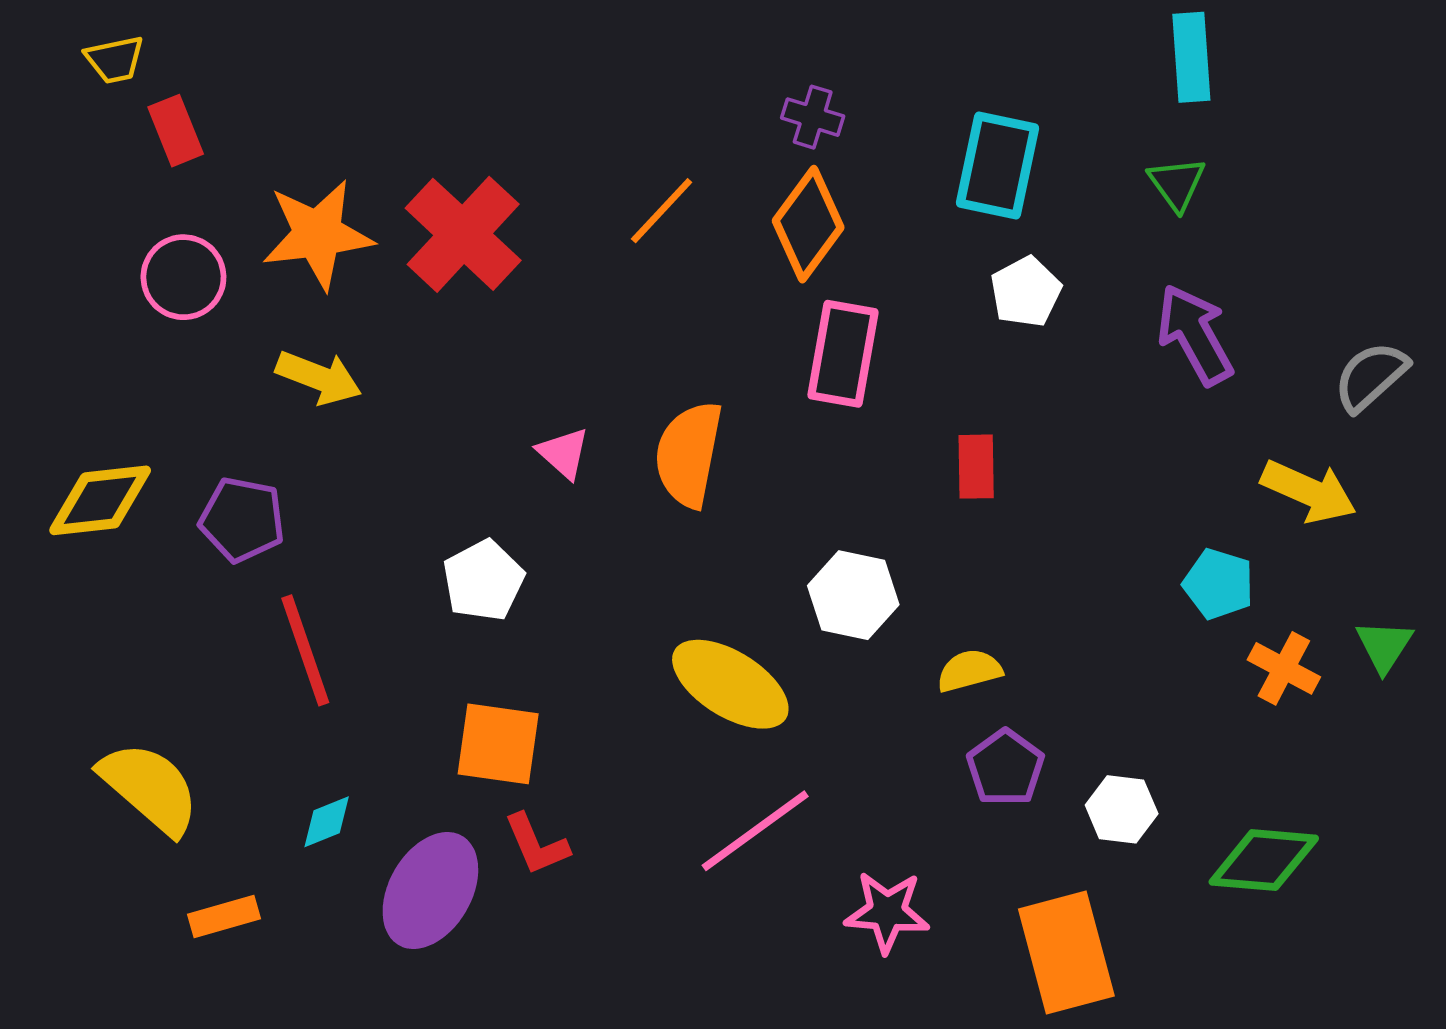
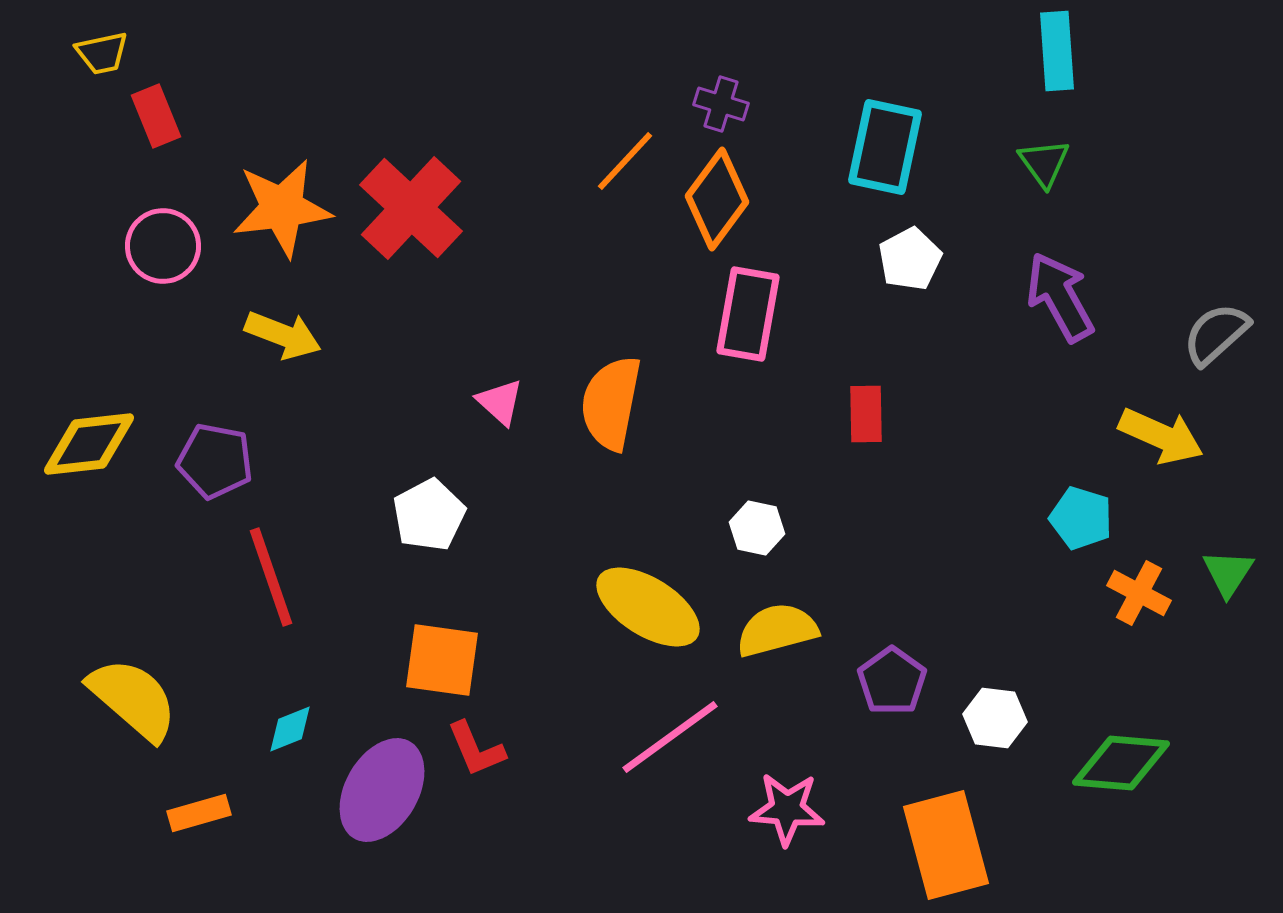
orange line: (662, 211) -> (625, 161), moved
white hexagon: (853, 595) -> (757, 528), size x0.7
yellow semicircle: (969, 671) -> (777, 630), moved, size x1.4

